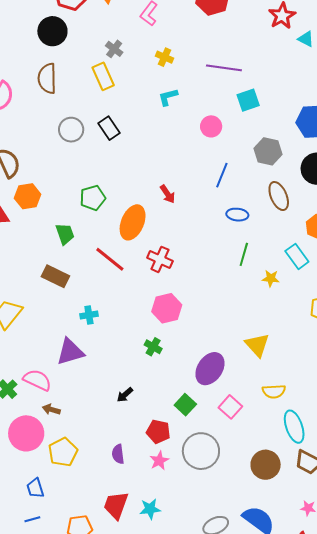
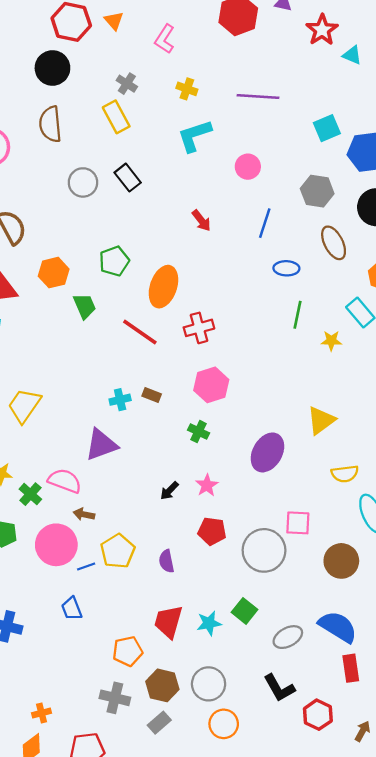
cyan L-shape: (168, 97) -> (194, 136), size x1.5
cyan square: (248, 100) -> (327, 128), moved
red arrow: (168, 194) -> (201, 221), moved
orange hexagon: (28, 196) -> (54, 273), moved
red cross: (160, 259) -> (199, 328), turned -35
brown rectangle: (55, 276) -> (152, 395), moved, size x0.6
yellow triangle: (257, 345) -> (321, 420), turned 40
green square: (185, 405) -> (245, 611), moved
pink square: (230, 407) -> (298, 523), moved, turned -35
yellow pentagon: (63, 452) -> (118, 551), moved
pink star: (159, 461) -> (207, 485), moved
blue line: (32, 519) -> (86, 567), moved

